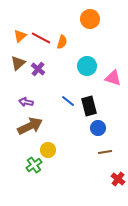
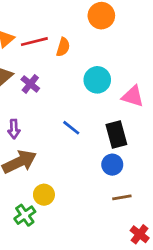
red line: (41, 38) -> (34, 42), turned -42
purple arrow: (26, 102) -> (14, 129), turned -104
black rectangle: (89, 106) -> (116, 135), moved

